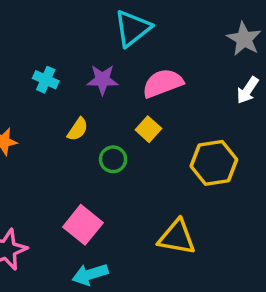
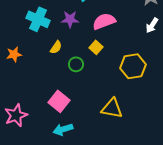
cyan cross: (46, 80) -> (38, 19), size x1.6

